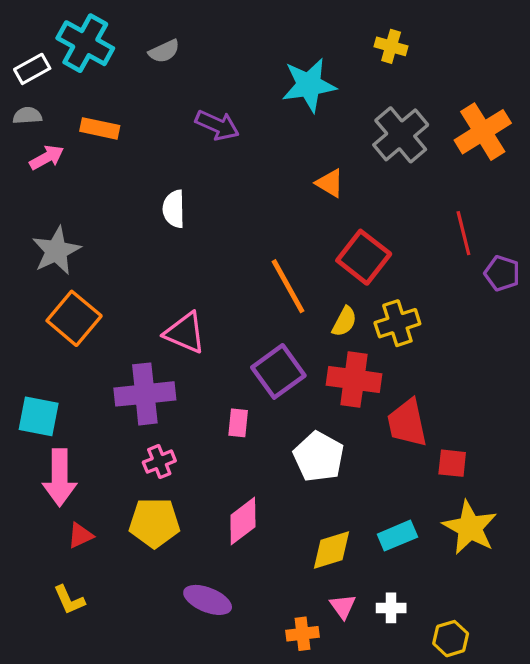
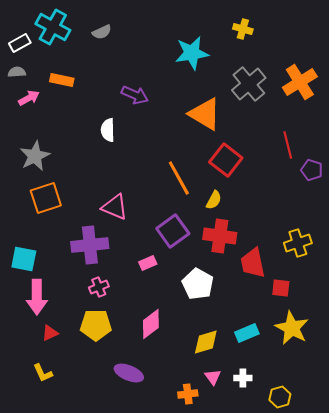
purple arrow: (217, 125) -> (135, 95), moved
orange triangle: (330, 183) -> (205, 114), size x1.8
orange square: (74, 318) -> (46, 198), turned 32
yellow cross: (397, 323) -> (298, 243), moved
pink rectangle: (238, 423) -> (148, 263), turned 60

